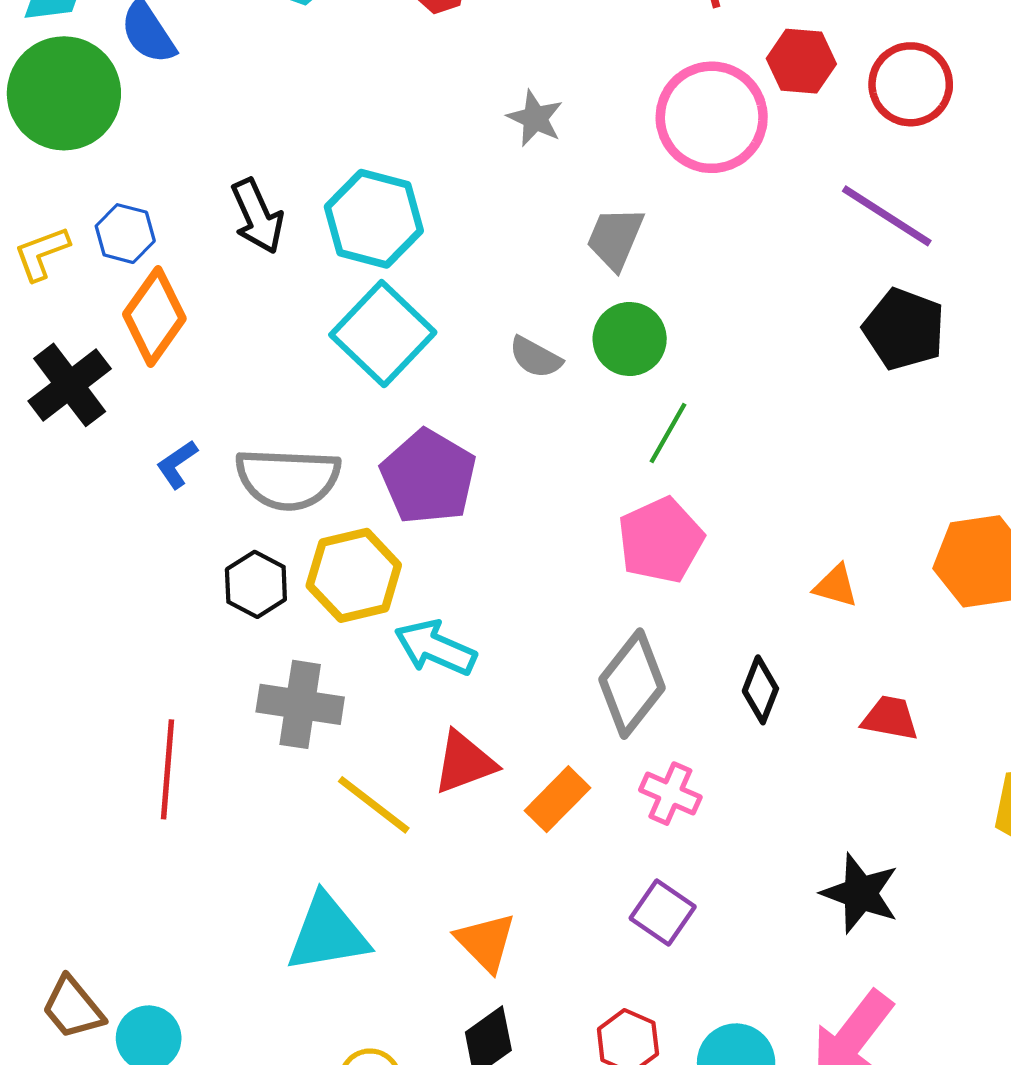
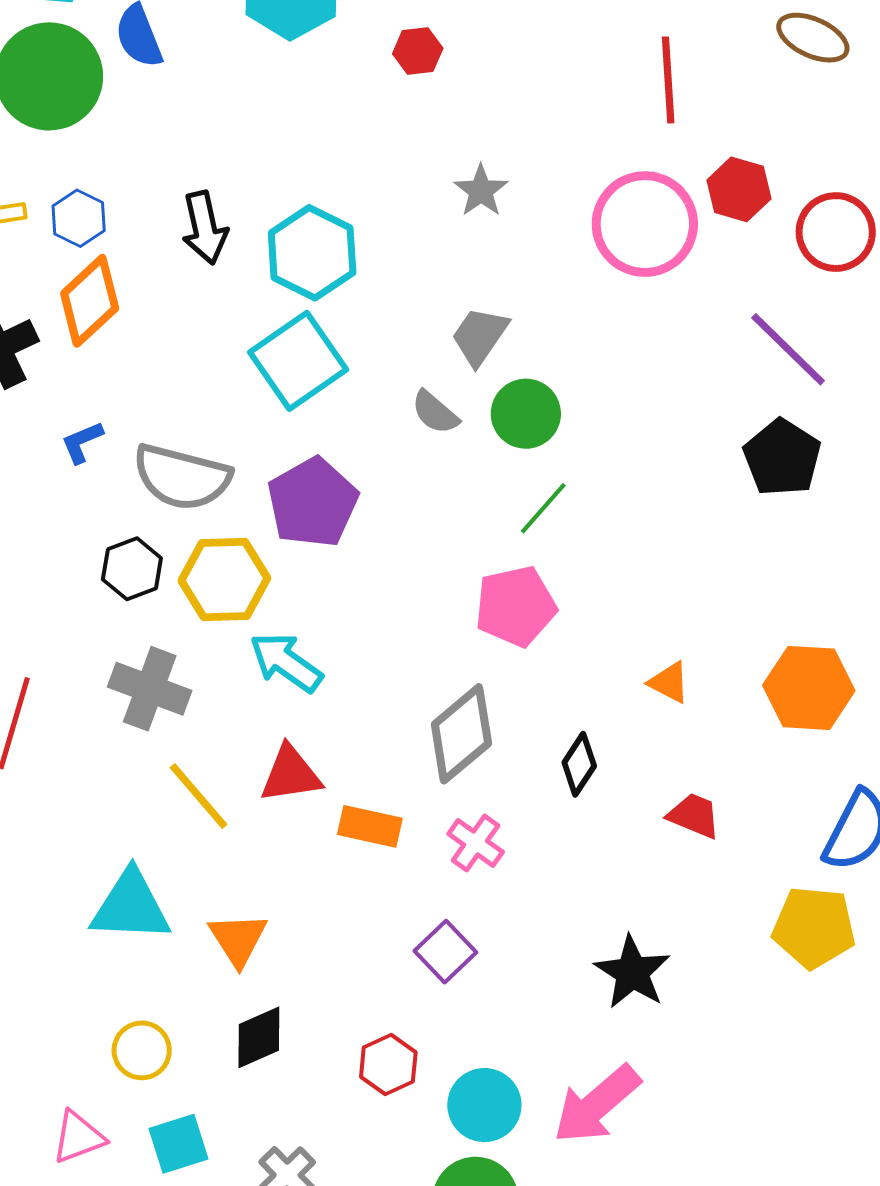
gray trapezoid: (615, 238) -> (480, 336), moved
orange rectangle: (558, 799) -> (370, 826), turned 46
orange triangle: (486, 942) -> (238, 939), moved

